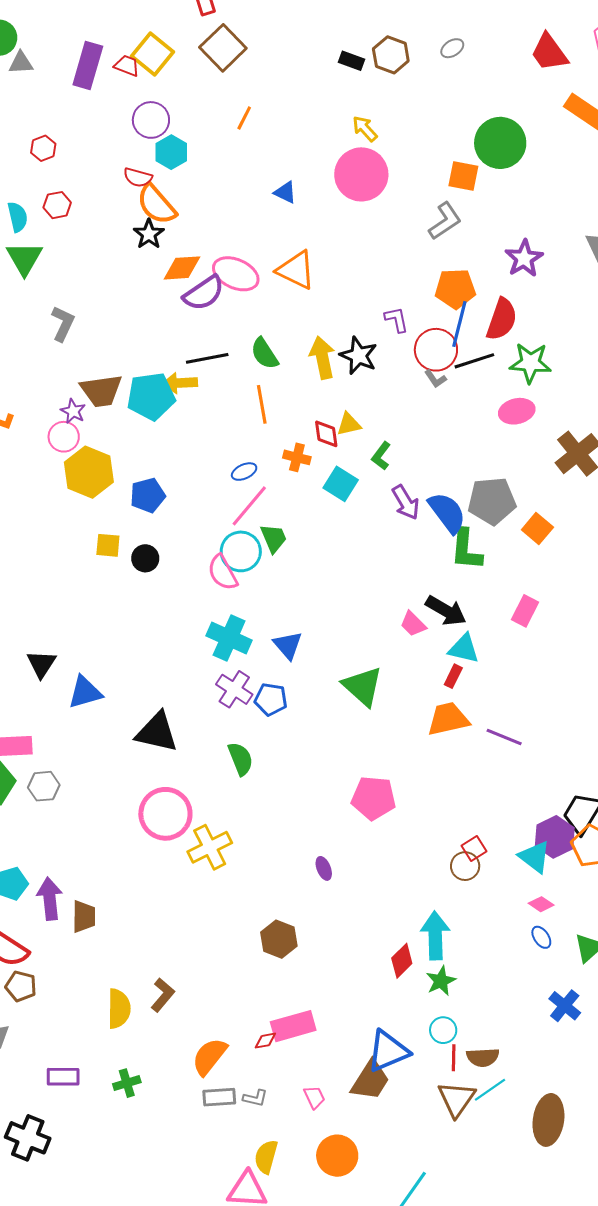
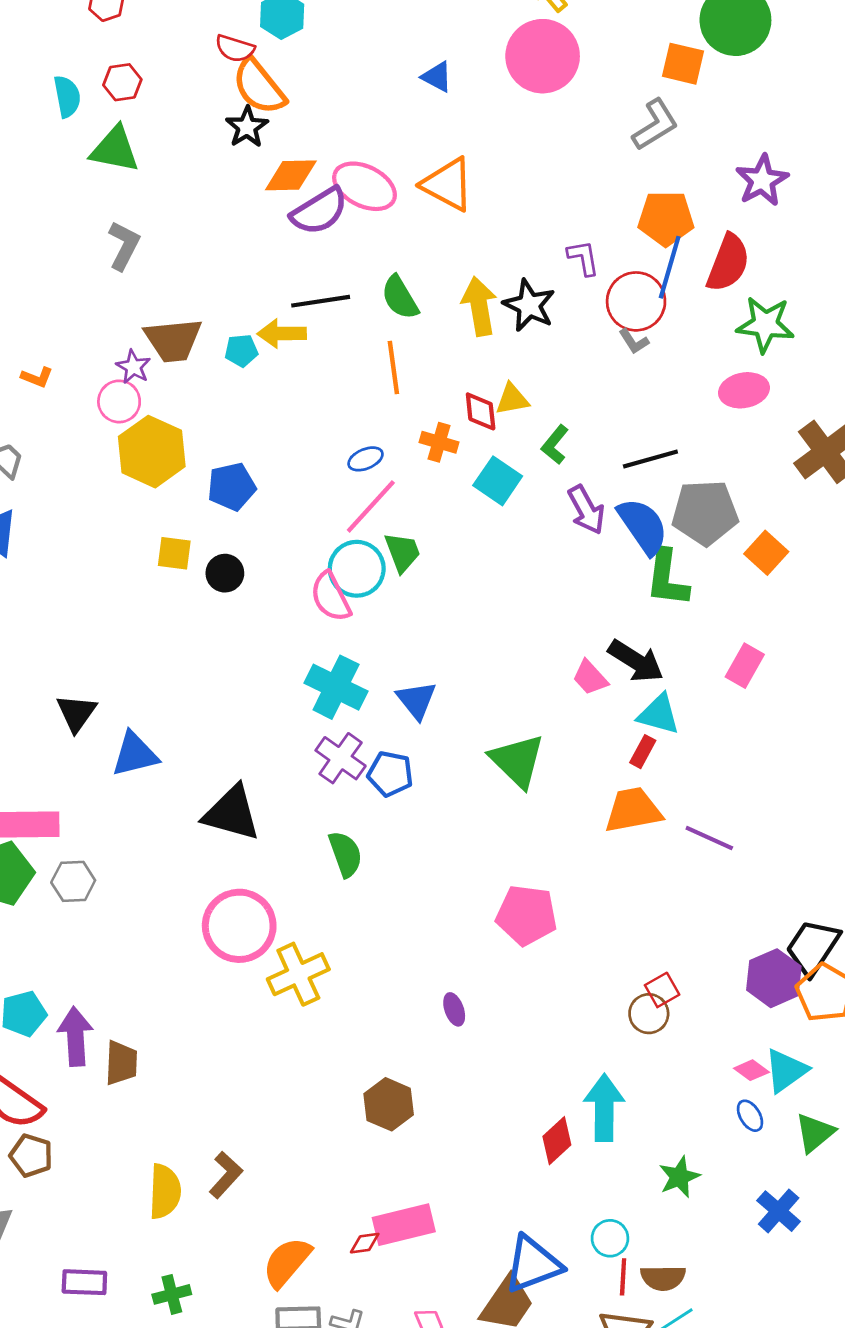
green triangle: (24, 258) -> (115, 149), moved, turned -51
black line: (474, 361) -> (650, 459), moved
cyan pentagon: (151, 396) -> (241, 351), size x0.5
cyan triangle: (535, 857) -> (786, 1071), moved, turned 45
green star: (441, 981) -> (679, 1177), moved

